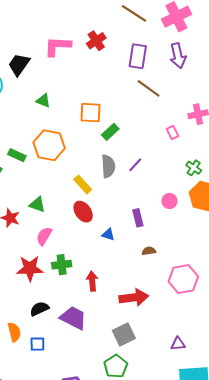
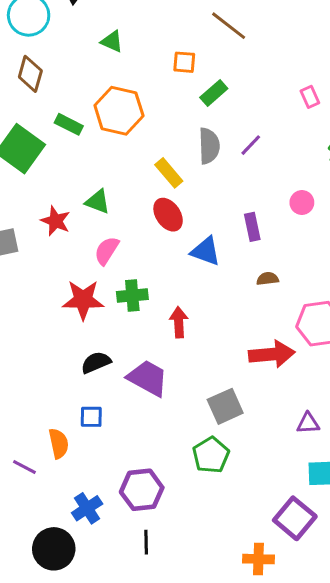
brown line: (149, 88) -> (229, 26), moved
orange square: (90, 113) -> (184, 62), size x0.7
blue triangle: (108, 234) -> (206, 251), size x1.5
red arrow: (134, 297) -> (272, 354), moved
orange semicircle: (14, 332) -> (59, 443), moved

